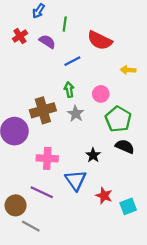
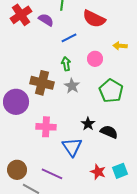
red cross: (20, 36) -> (21, 15), size x1.5
pink circle: (101, 94) -> (95, 59), moved
brown cross: (43, 110) -> (42, 83), turned 30
black semicircle: (125, 146) -> (109, 132), moved
purple line: (42, 192) -> (52, 174), moved
red star: (104, 196) -> (98, 172), moved

